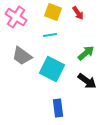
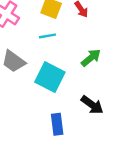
black arrow: (87, 81) -> (92, 105), moved

